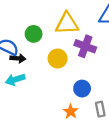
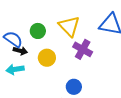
yellow triangle: (67, 24) -> (69, 26), turned 40
yellow circle: (58, 58) -> (47, 58), moved

